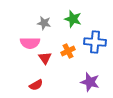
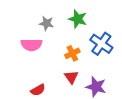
blue cross: (95, 42) -> (101, 44), turned 30
red triangle: (45, 58) -> (71, 77), moved

